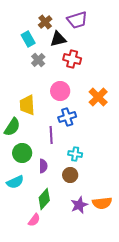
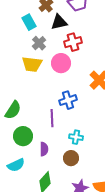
red cross: (72, 59) -> (73, 42), turned -30
pink circle: (60, 91) -> (61, 63), moved
yellow trapezoid: (27, 105) -> (32, 64), moved, turned -80

